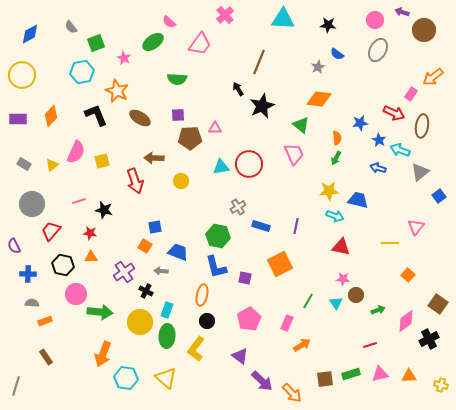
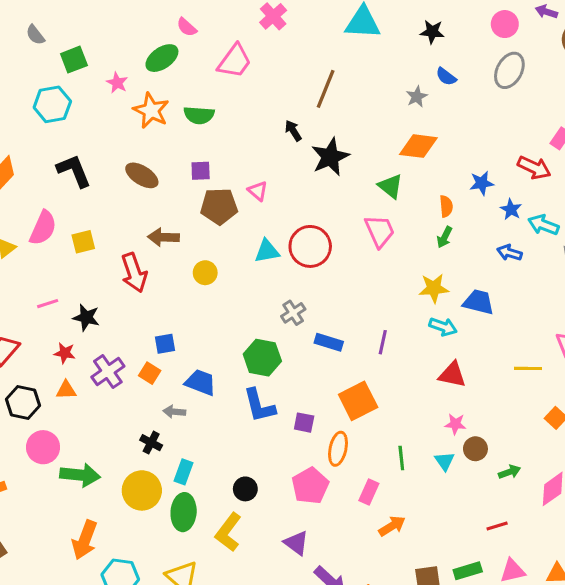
orange star: (117, 91) -> (151, 111), moved
pink triangle: (215, 128) -> (258, 191), turned 40
purple cross: (124, 272) -> (108, 372), moved
orange ellipse: (202, 295) -> (338, 449), moved
green line: (308, 301) -> (401, 458), turned -35

